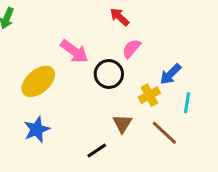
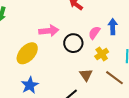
pink semicircle: (131, 48) -> (94, 33), moved
pink arrow: (74, 51) -> (49, 31), turned -36
blue arrow: (170, 74) -> (113, 27), moved, turned 140

